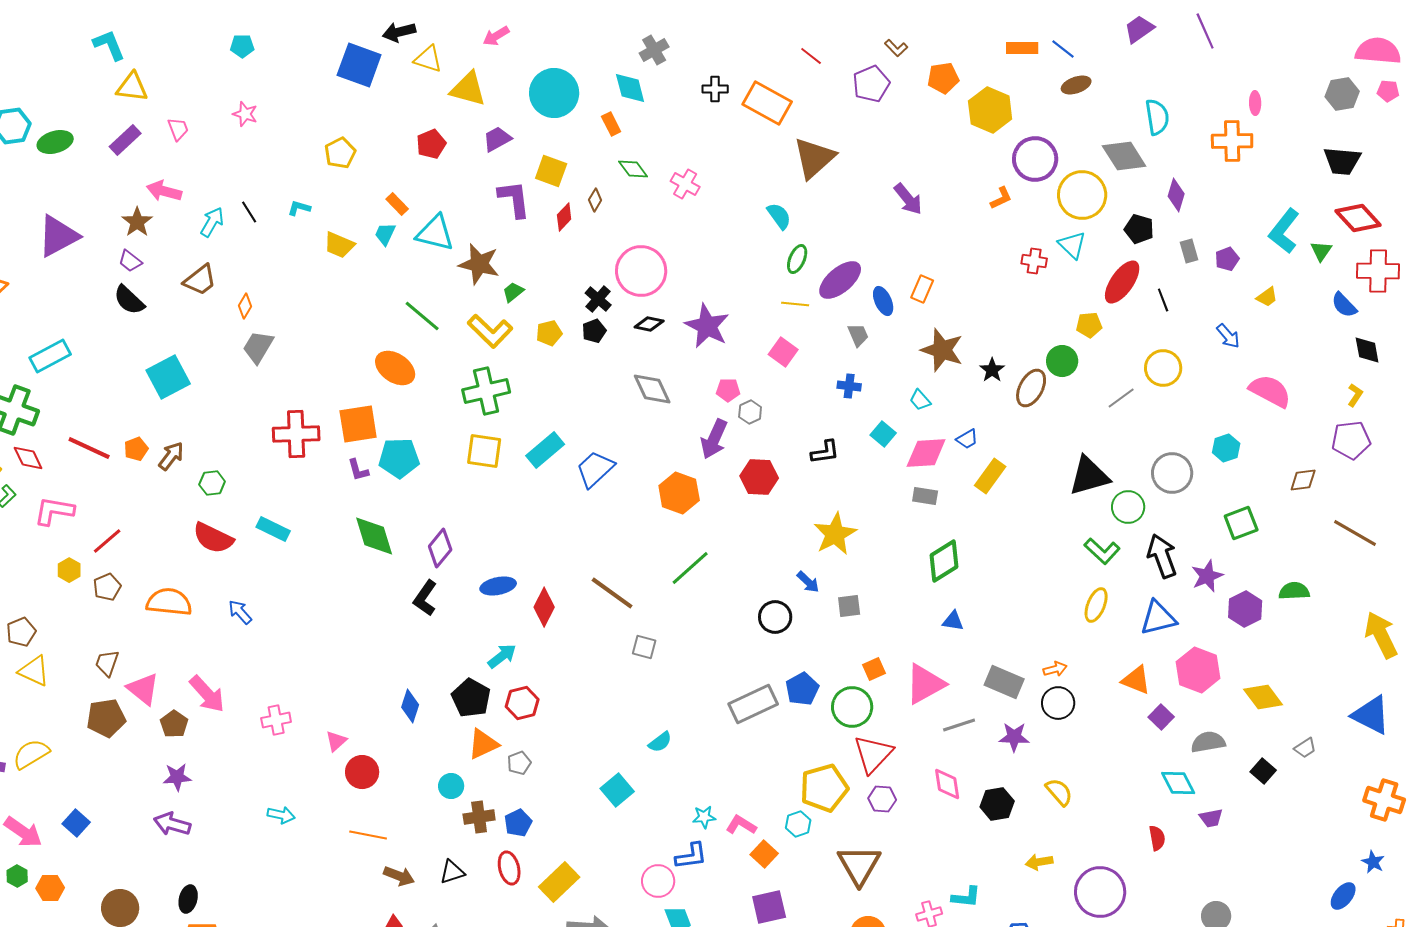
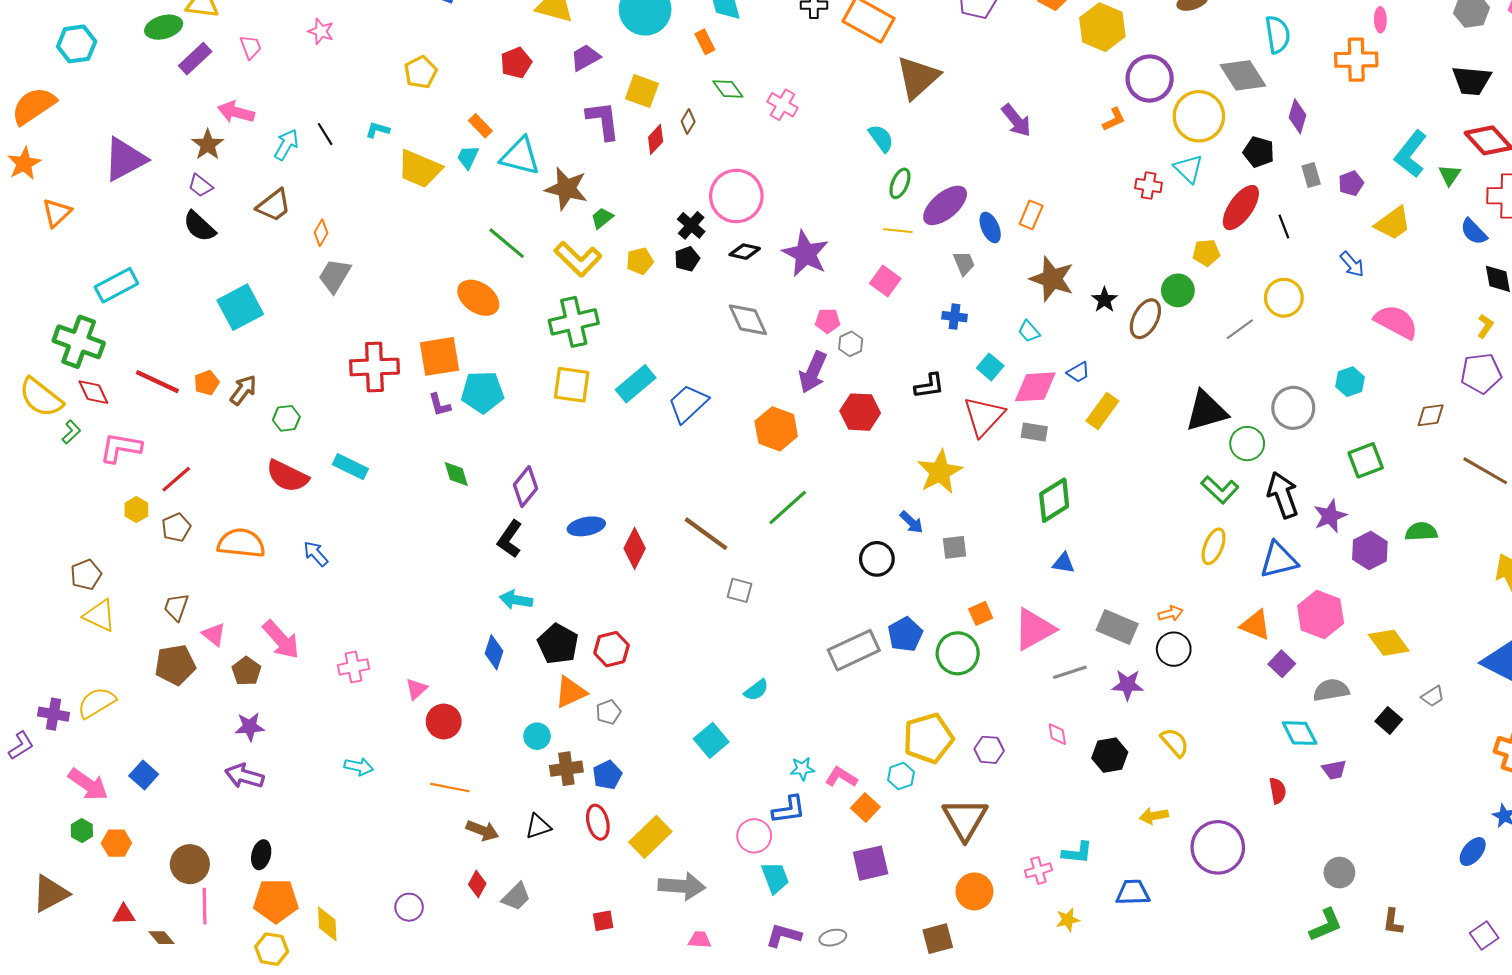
green ellipse: (55, 142) -> (164, 27), moved
yellow trapezoid: (339, 245) -> (420, 169), size x1.4
yellow trapezoid: (1267, 297) -> (1393, 223), size x1.6
green diamond: (374, 536) -> (456, 474), size x0.6
cyan arrow: (502, 656) -> (516, 600), moved, turned -132
pink triangle: (143, 689) -> (214, 634), size x0.7
red triangle: (873, 754) -> (984, 416), moved
pink diamond: (947, 784) -> (1057, 734), size x0.7

